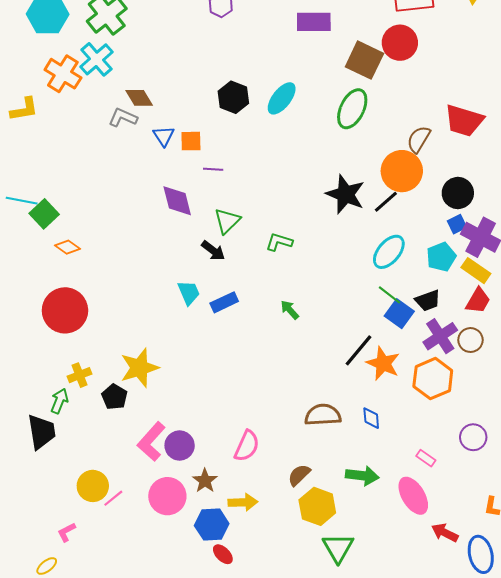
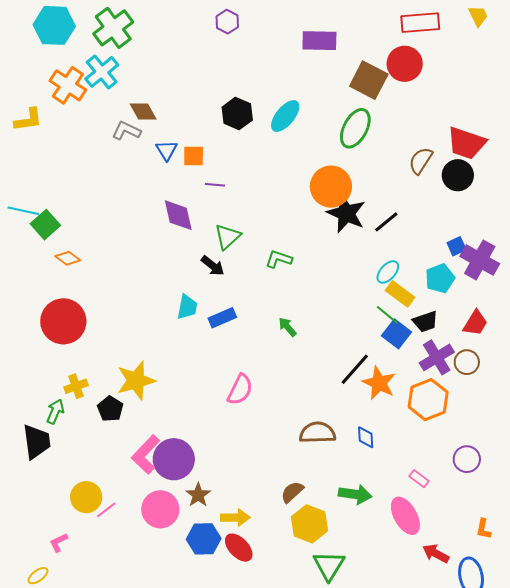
orange circle: (402, 171) -> (331, 187), moved
black circle: (458, 193) -> (458, 175), moved
cyan ellipse: (389, 252) -> (388, 272), size x0.7
yellow rectangle: (476, 271) -> (400, 294), moved
cyan trapezoid: (189, 293) -> (187, 307), turned 32
purple circle: (180, 446) -> (174, 459), size x1.4
pink semicircle: (247, 446) -> (240, 390), moved
red ellipse: (223, 554) -> (239, 548), moved, size x1.4

